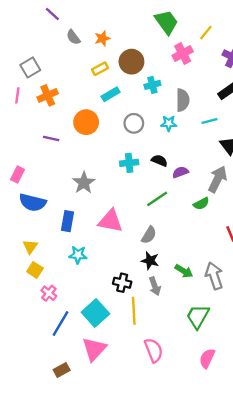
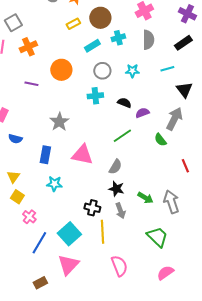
cyan rectangle: (111, 94) -> (92, 46), moved
gray semicircle: (183, 100) -> (148, 40), moved
cyan cross: (129, 163) -> (95, 96), moved
blue semicircle: (33, 202) -> (15, 139), size x0.6
green semicircle: (201, 204) -> (160, 140), turned 80
green trapezoid: (198, 316) -> (157, 237), turned 105
pink semicircle: (207, 358) -> (165, 273), turned 30

